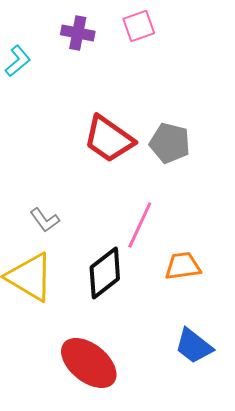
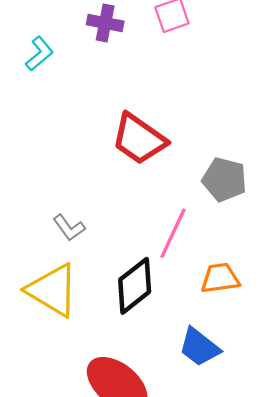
gray pentagon: (170, 143) -> (224, 180), moved
blue trapezoid: (194, 346) -> (199, 347), moved

